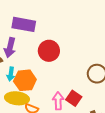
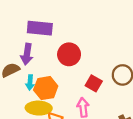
red square: (74, 98) -> (94, 83), moved

